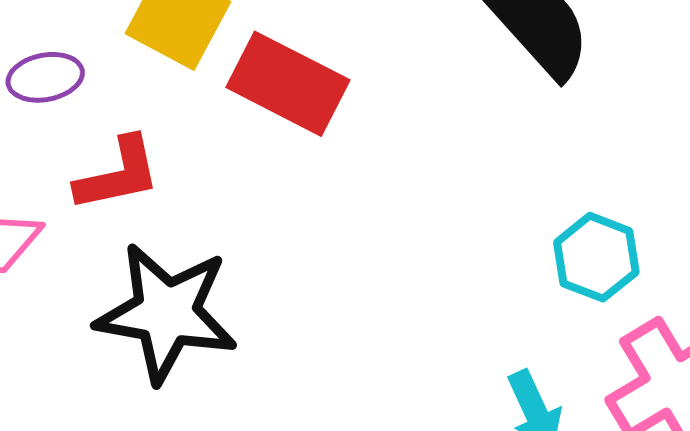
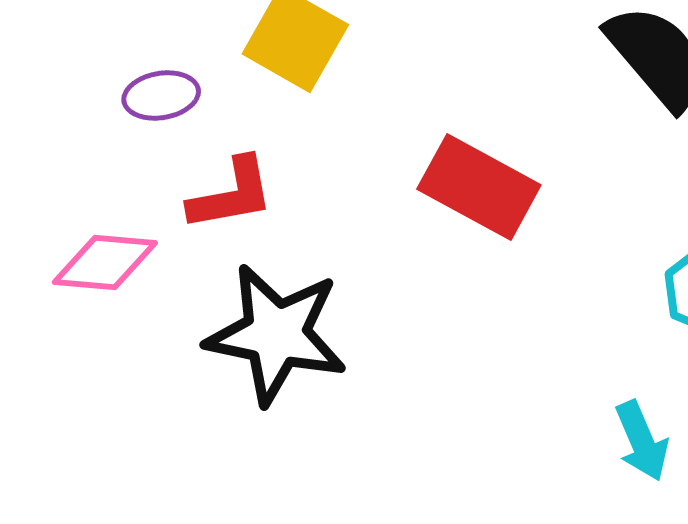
red rectangle: (288, 84) -> (479, 187), moved

